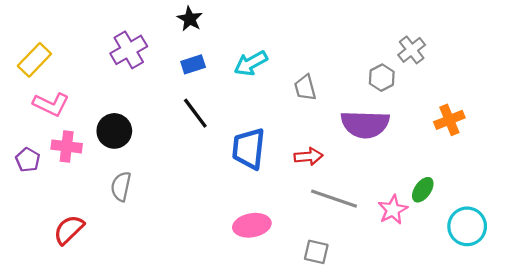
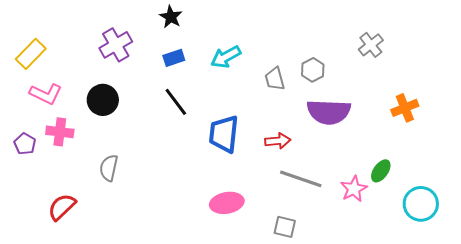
gray hexagon: (382, 78) -> (313, 70), moved
black circle: (114, 131) -> (103, 100), moved

